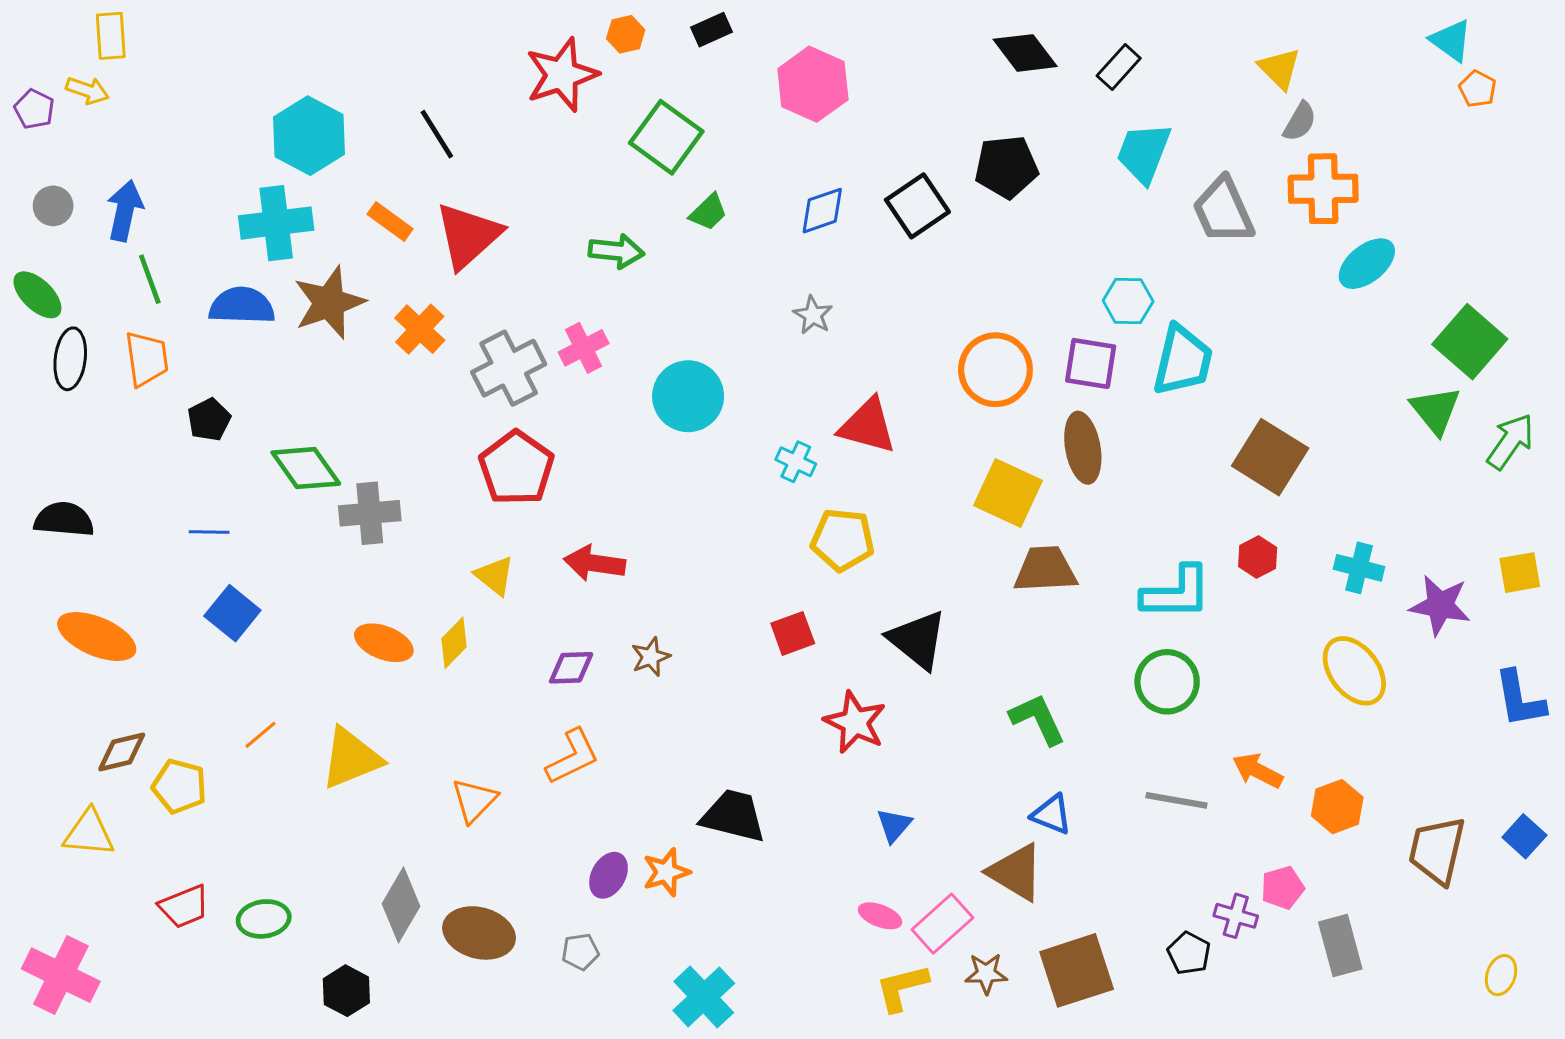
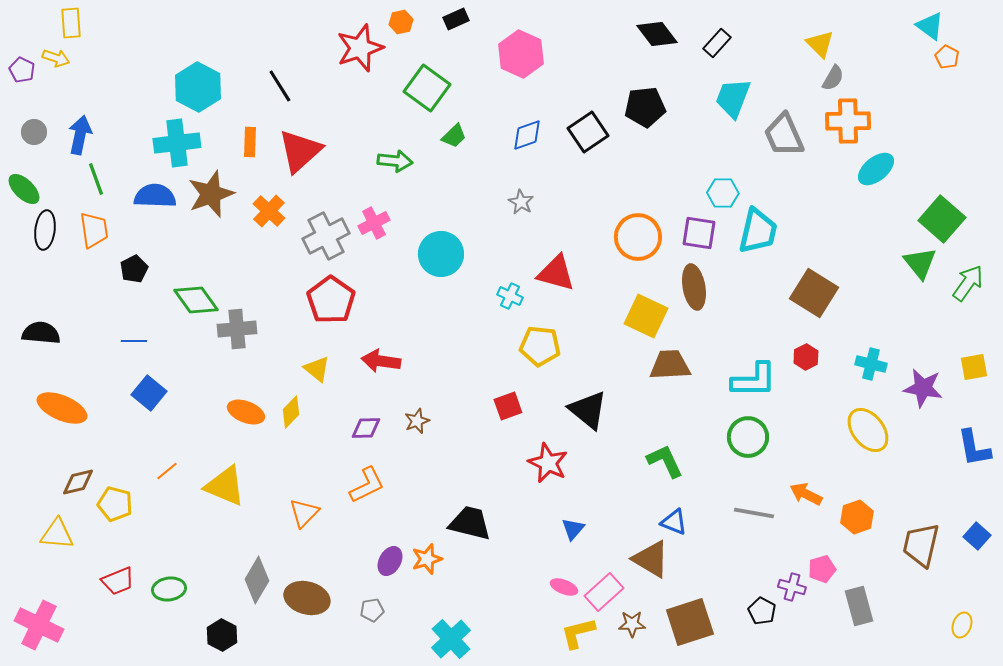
orange rectangle: (390, 221) -> (250, 142), turned 56
yellow triangle: (351, 758) -> (225, 486), turned 45

